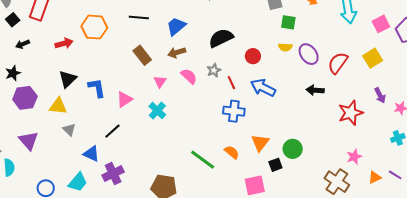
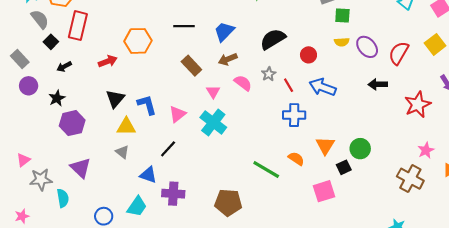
yellow triangle: (58, 106) -> (126, 127), moved
cyan cross: (157, 111) -> (213, 122), size x1.4
purple cross: (113, 174) -> (173, 194), turned 35

